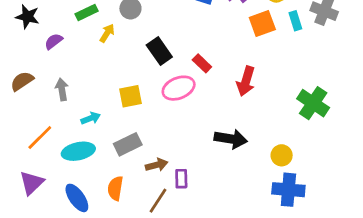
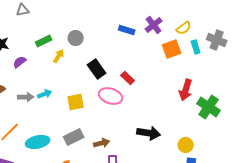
red arrow: (246, 81) -> (186, 90), moved
pink ellipse: (179, 88) -> (111, 96), turned 40
gray arrow: (62, 89) -> (26, 97), turned 98
cyan arrow: (91, 118) -> (45, 94), moved
brown arrow: (157, 165) -> (102, 143), moved

